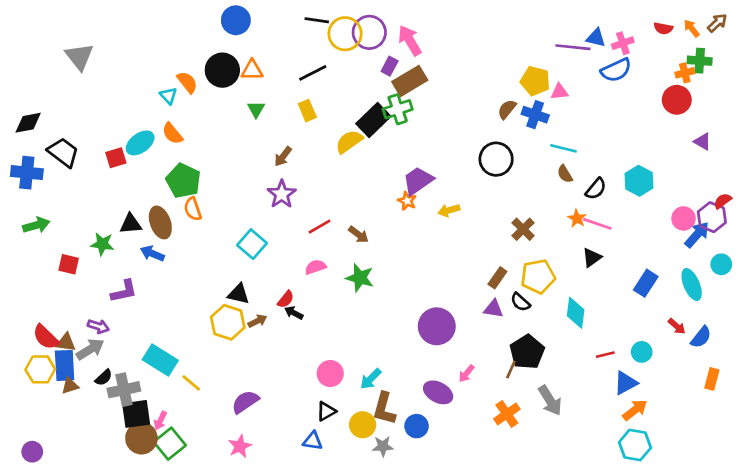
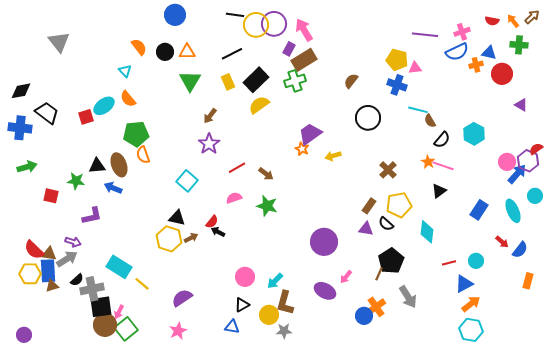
blue triangle: (596, 38) -> (489, 53), moved
black circle: (222, 70) -> (165, 52), size x0.7
orange cross: (685, 73) -> (476, 65), moved
orange semicircle: (187, 82) -> (139, 47), moved
green triangle: (256, 109) -> (190, 81), size x1.6
brown semicircle: (507, 109) -> (351, 81), moved
black rectangle: (373, 120) -> (256, 80), moved
brown semicircle: (565, 174) -> (430, 121), moved
green pentagon: (183, 181) -> (136, 134), turned -30
blue circle: (417, 426) -> (364, 316), moved

